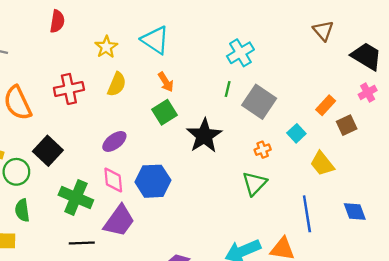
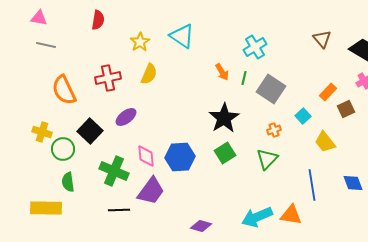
brown triangle: (323, 31) -> (322, 39), moved
orange arrow: (166, 82) -> (222, 72), moved
green square: (165, 112) -> (225, 153), moved
purple ellipse: (114, 141) -> (126, 117), moved

